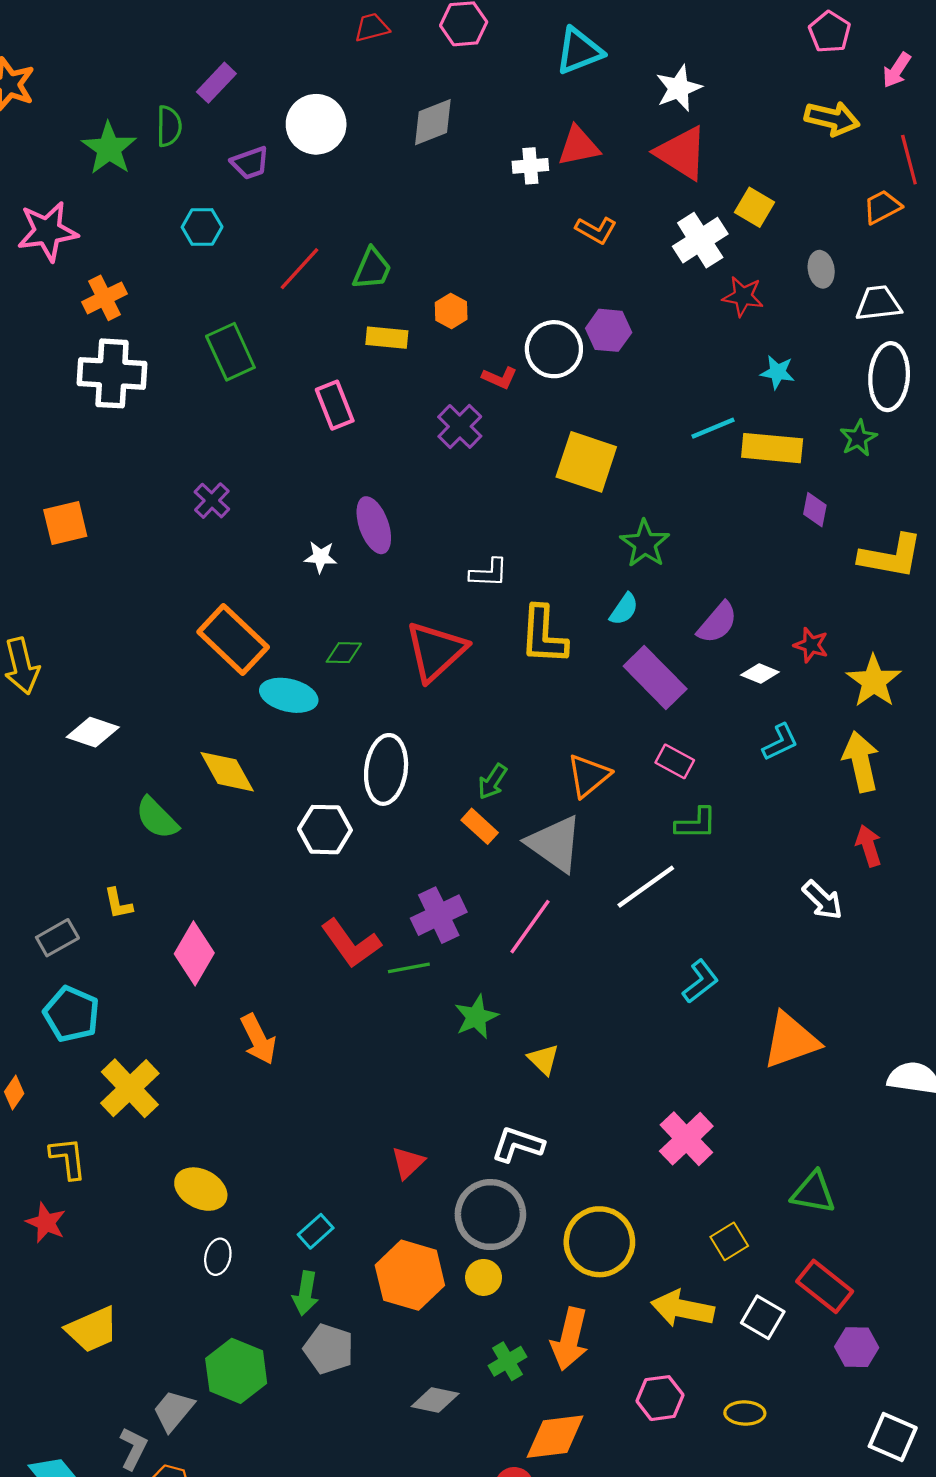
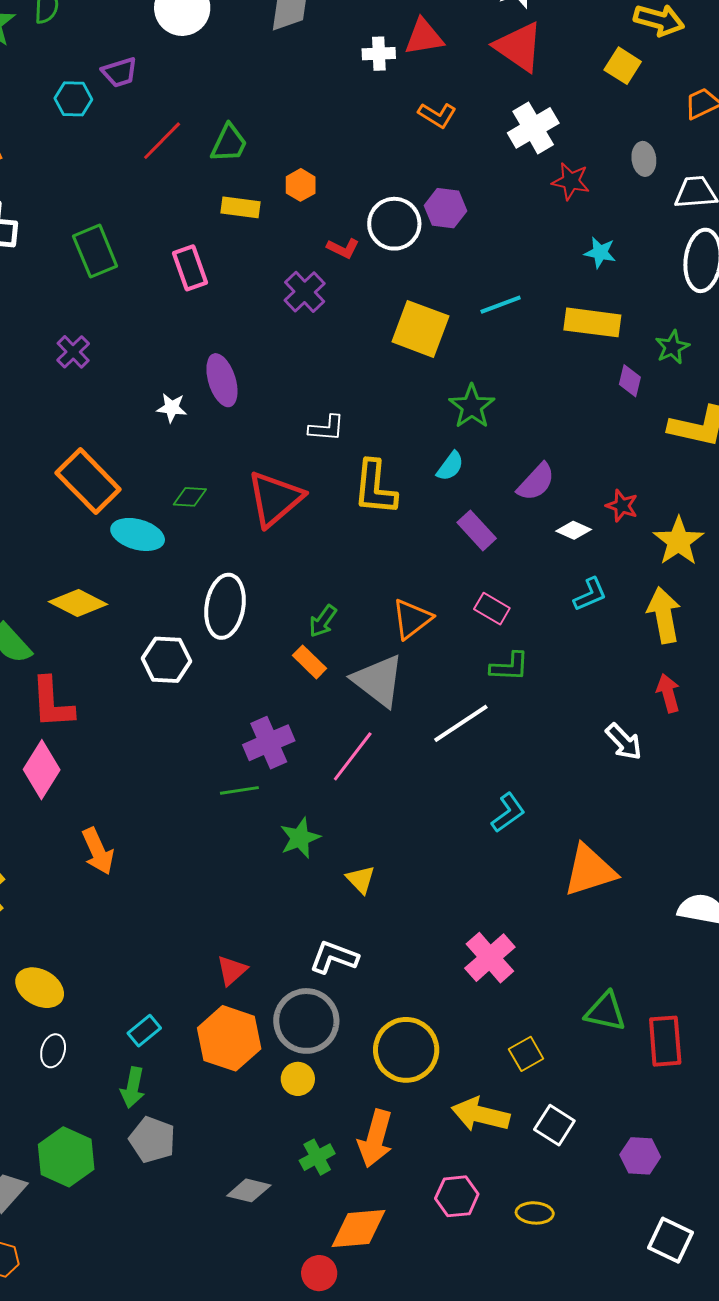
purple trapezoid: (250, 163) -> (120, 72), moved
yellow square: (754, 207) -> (623, 66), moved
green rectangle: (230, 352) -> (95, 251), moved
cyan line: (713, 428) -> (501, 305), moved
green star: (858, 438) -> (672, 347), moved
purple rectangle: (655, 678) -> (477, 530), size x0.7
yellow diamond: (227, 772) -> (78, 603), turned -36
red L-shape: (351, 944) -> (52, 703), moved, turned 30
orange hexagon: (410, 1275) -> (229, 1038), moved
red rectangle: (825, 1286) -> (665, 1041), moved, turned 45

